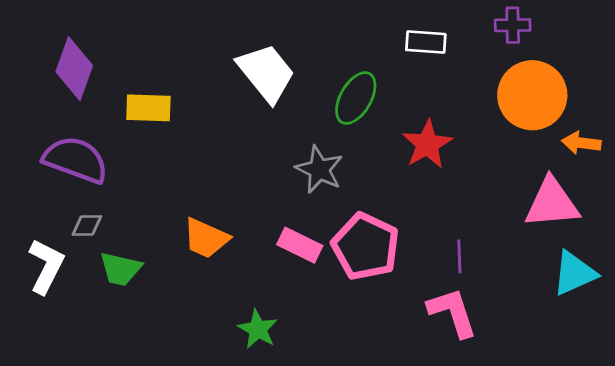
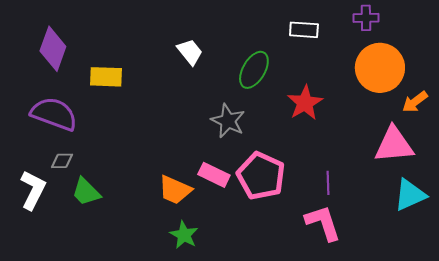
white trapezoid: (266, 73) -> (190, 52), size x0.6
orange arrow: (581, 143) -> (415, 102), turned -44
orange trapezoid: (206, 238) -> (175, 190), moved
green trapezoid: (120, 269) -> (86, 192), turned 32

